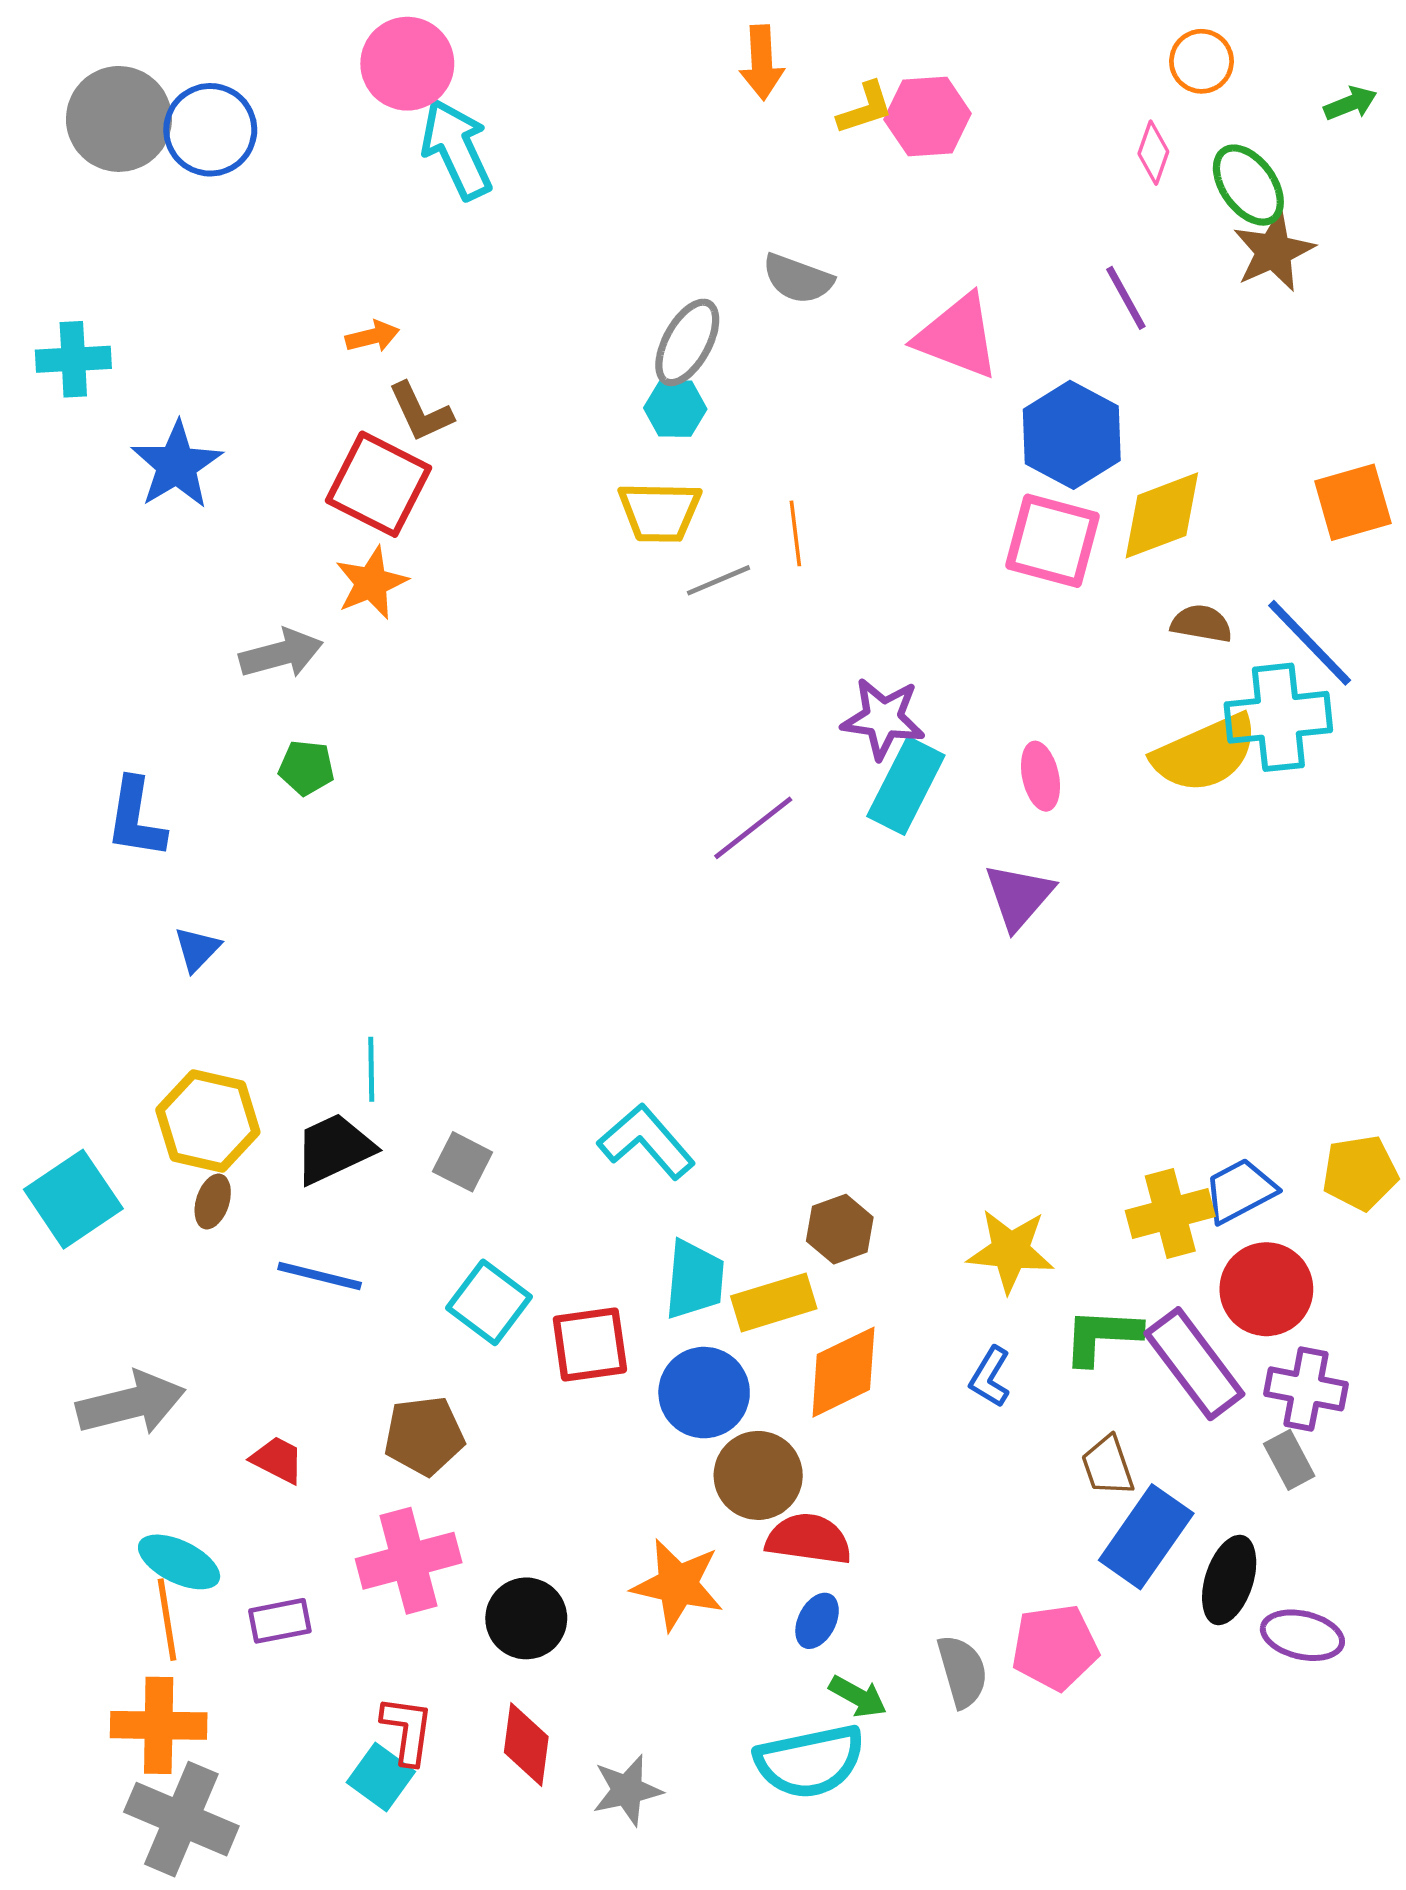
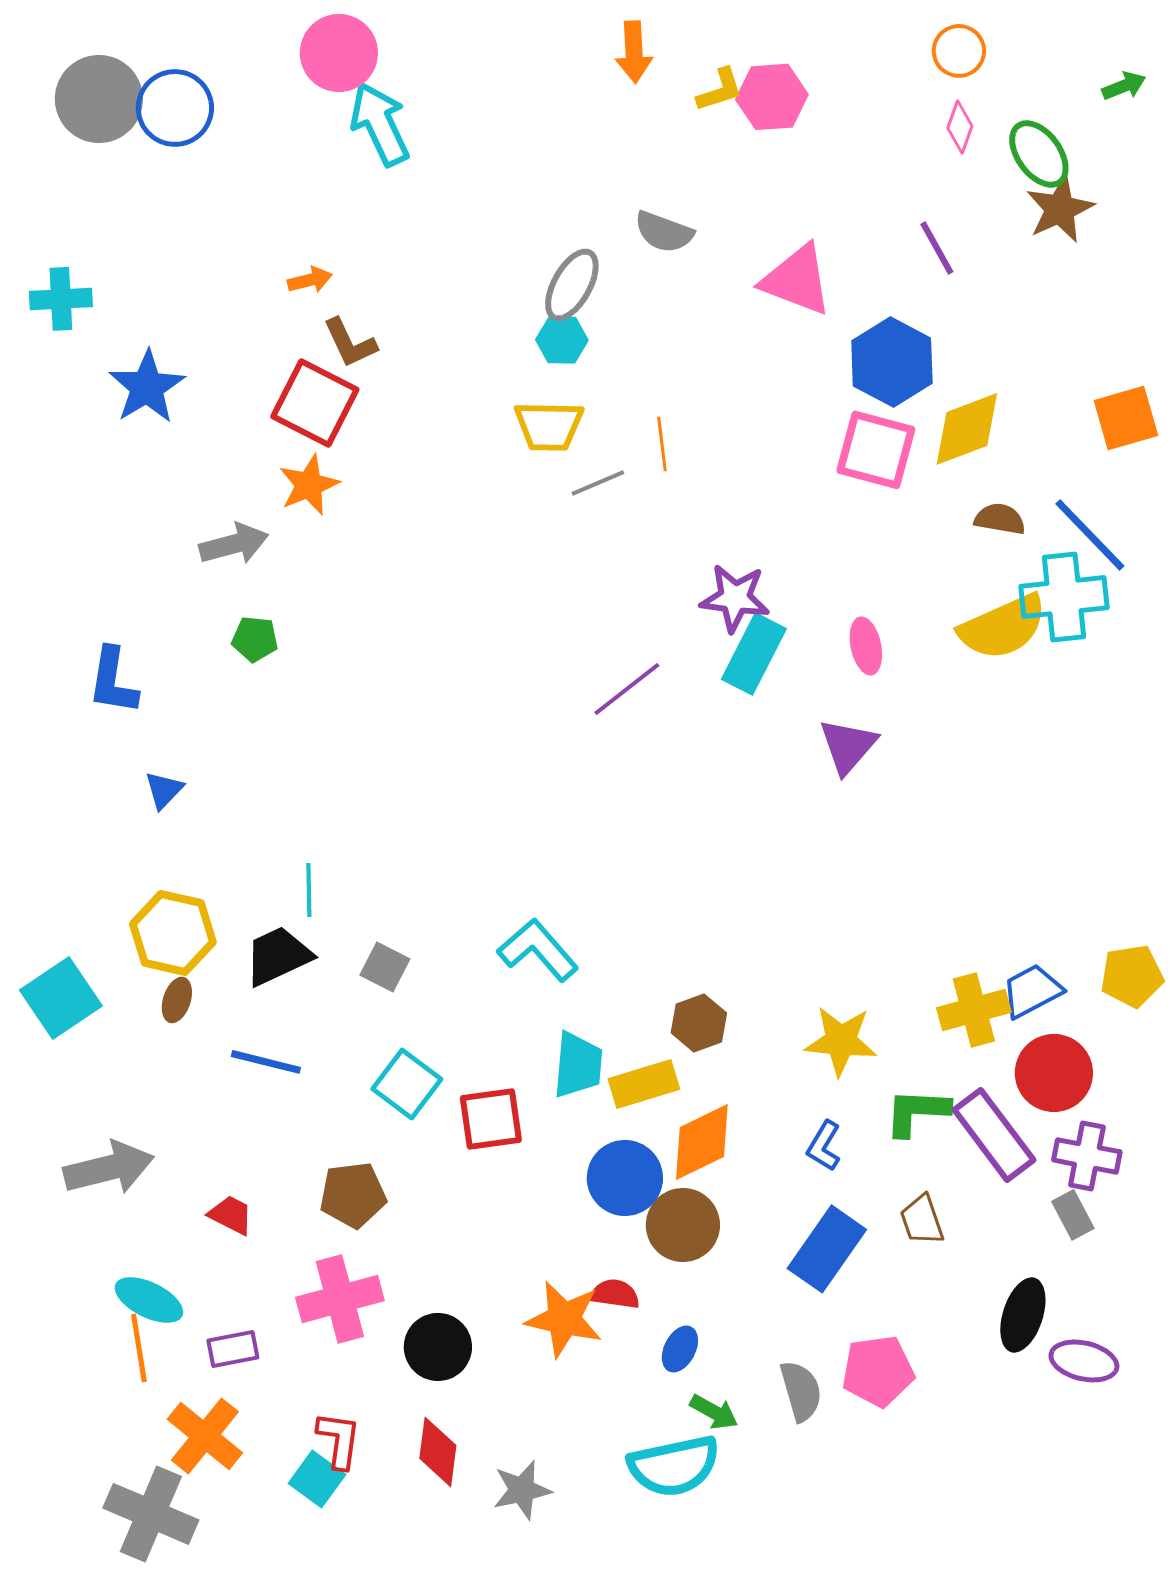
orange circle: (1202, 61) -> (959, 51), moved
blue circle: (704, 1393) -> (625, 1178), moved
brown circle: (758, 1475) -> (683, 1225), moved
blue rectangle: (1146, 1537) -> (827, 1249), moved
red semicircle: (809, 1539) -> (615, 1294), moved, size x0.7
orange cross: (159, 1725) -> (205, 1436), moved, turned 38

